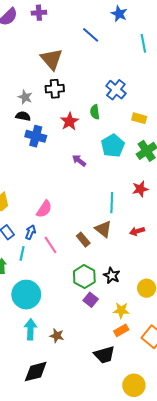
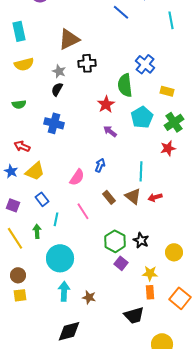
brown triangle: (52, 59) -> (69, 39), moved, turned 45
green semicircle: (95, 112) -> (125, 85), size x1.6
black semicircle: (23, 116) -> (57, 89), turned -72
red star: (70, 121) -> (106, 104), moved
blue cross: (36, 136) -> (54, 123), moved
red star: (140, 189) -> (168, 148), moved
red arrow: (137, 231) -> (155, 197), moved
blue arrow: (30, 232) -> (100, 165), moved
brown rectangle: (83, 240) -> (109, 197), moved
orange rectangle: (121, 330) -> (150, 292), turned -64

